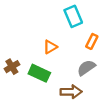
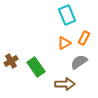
orange triangle: (50, 47) -> (64, 43), moved
green rectangle: (39, 73) -> (36, 67), turned 30

